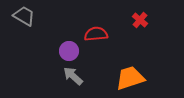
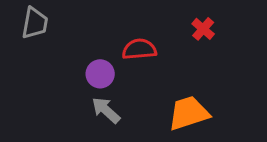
gray trapezoid: (24, 16) -> (35, 23), turned 70

